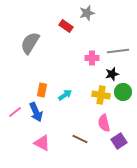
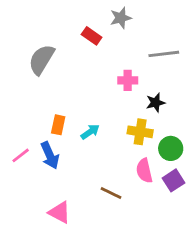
gray line: (118, 51) -> (164, 54), moved
green circle: (123, 92) -> (171, 148), moved
purple square: (119, 141) -> (173, 180), moved
pink triangle: (42, 143) -> (60, 212), moved

